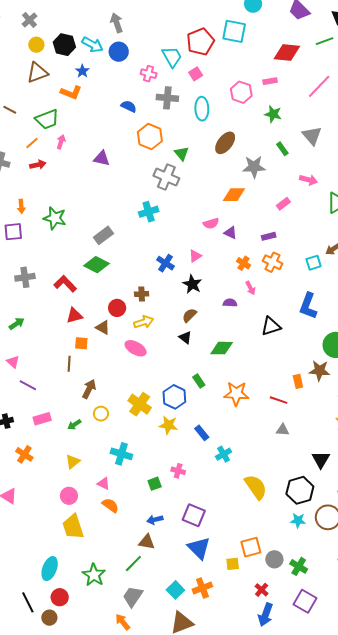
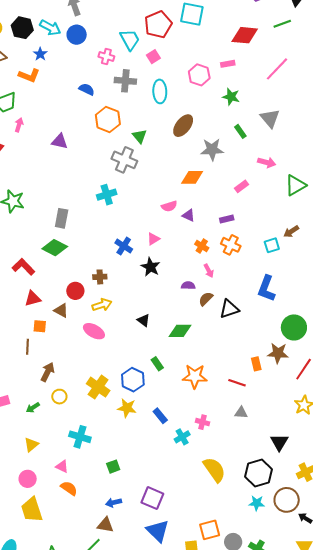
gray rectangle: (103, 235) -> (62, 218), turned -42
brown semicircle: (189, 315) -> (206, 299), moved
pink cross: (178, 471) -> (203, 422), moved

